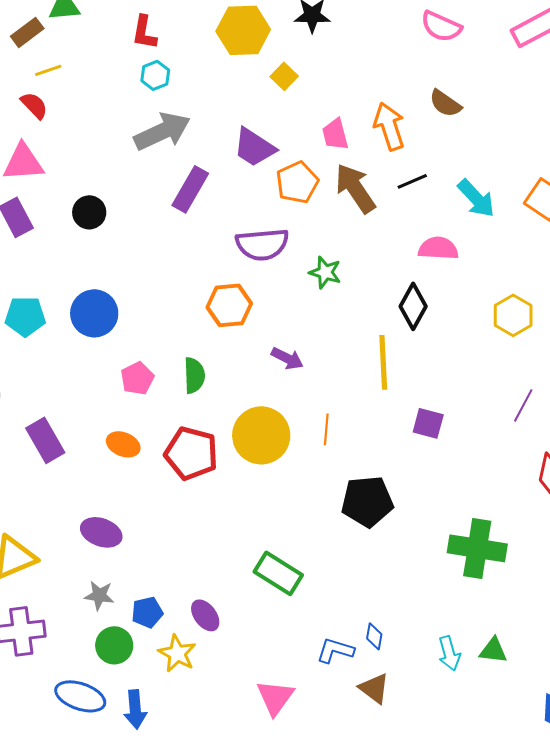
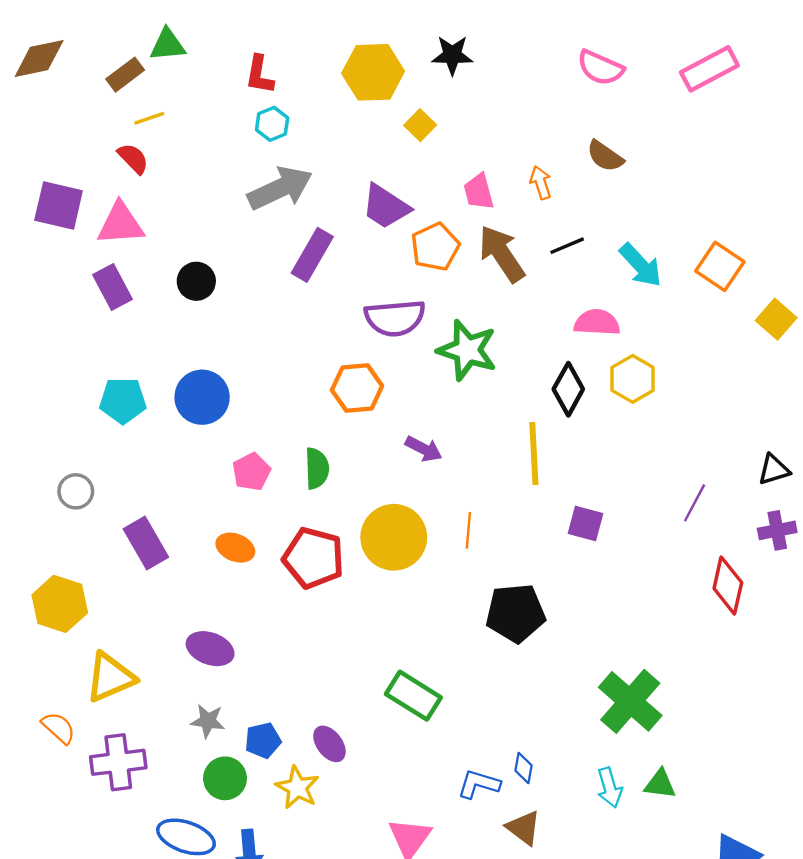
orange arrow: (389, 126) -> (541, 183), size x0.6
green star: (325, 272) -> (467, 350), size x1.6
yellow hexagon: (513, 315) -> (633, 379), moved
green cross: (477, 548) -> (630, 701), moved, turned 32

